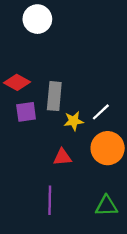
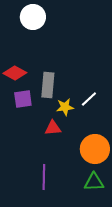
orange circle: (108, 148) -> (95, 149), moved
red triangle: (62, 157) -> (53, 128), moved

